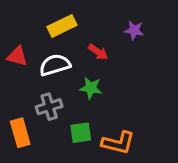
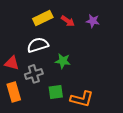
red arrow: (98, 52) -> (68, 21), moved
red triangle: (17, 56) -> (12, 63), moved

